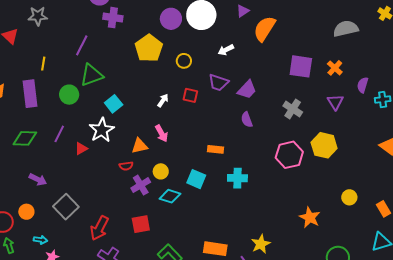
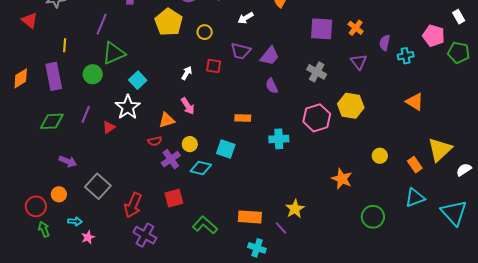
cyan cross: (237, 178) -> (279, 139), moved

